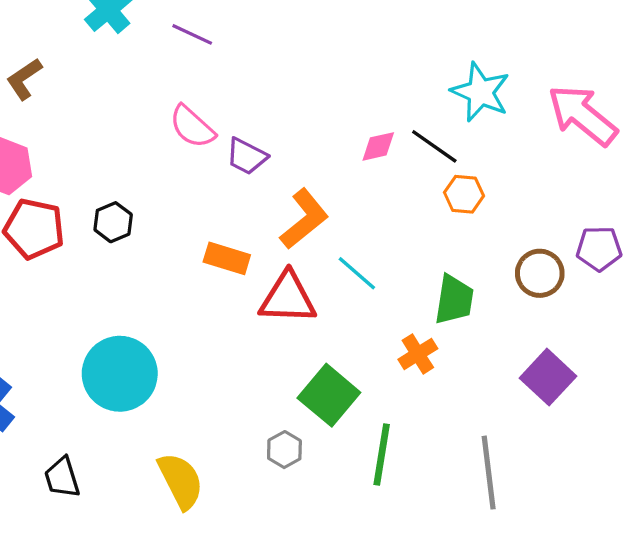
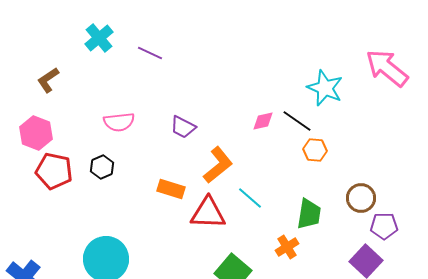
pink arrow: (583, 115) -> (387, 68), moved
pink semicircle: (192, 127) -> (119, 122), moved, turned -48
purple pentagon: (599, 249) -> (384, 226), moved

